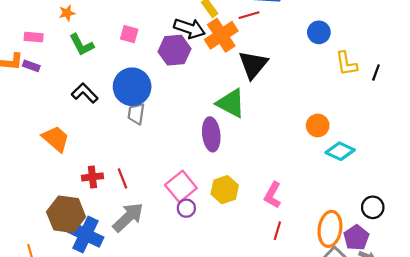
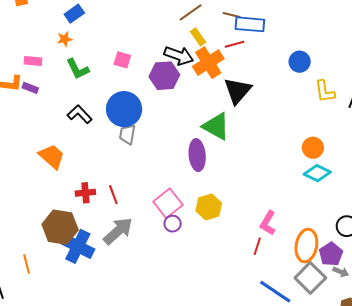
orange circle: (318, 125) -> (313, 148), moved
pink L-shape: (273, 195) -> (268, 223), moved

